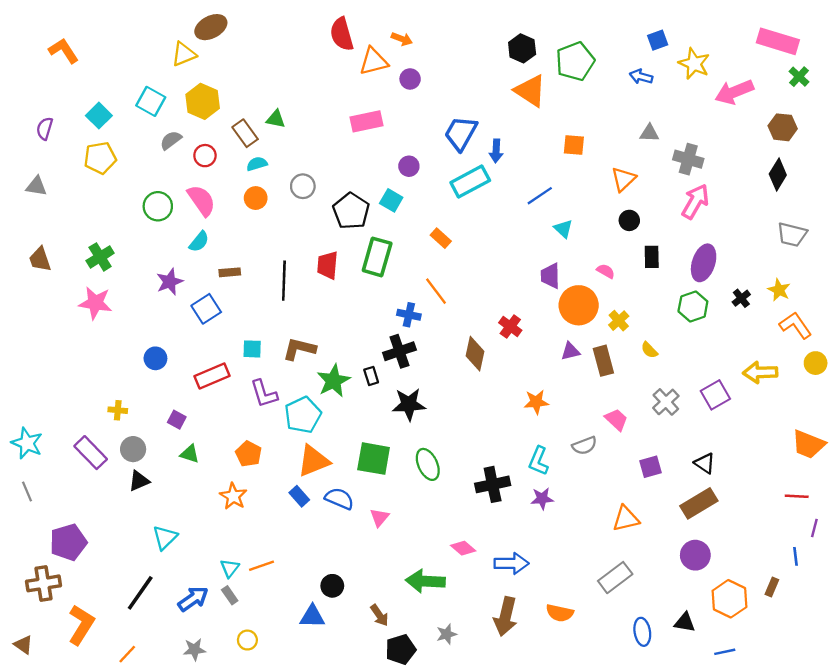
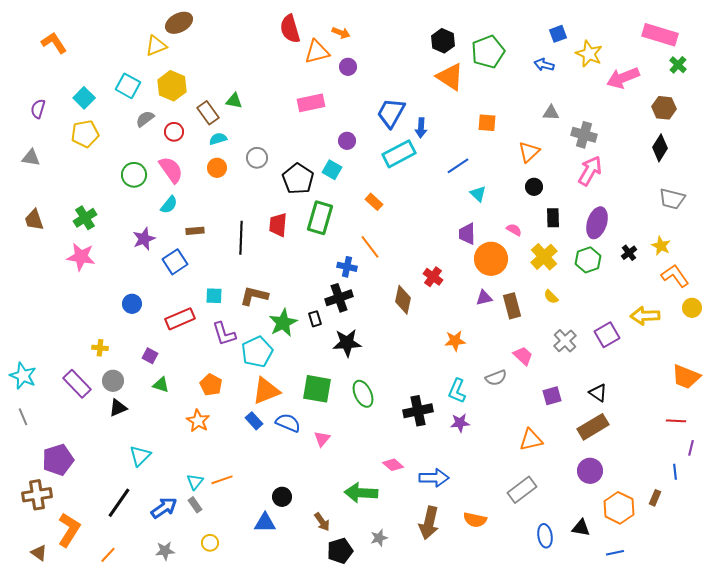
yellow cross: (619, 321) -> (544, 257), moved, size x1.5
brown triangle: (23, 645) -> (39, 553), moved

